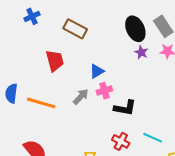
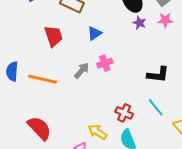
blue triangle: (97, 71) -> (94, 33), moved
black L-shape: (125, 108) -> (158, 75), moved
cyan line: (153, 138) -> (156, 107), turned 30

